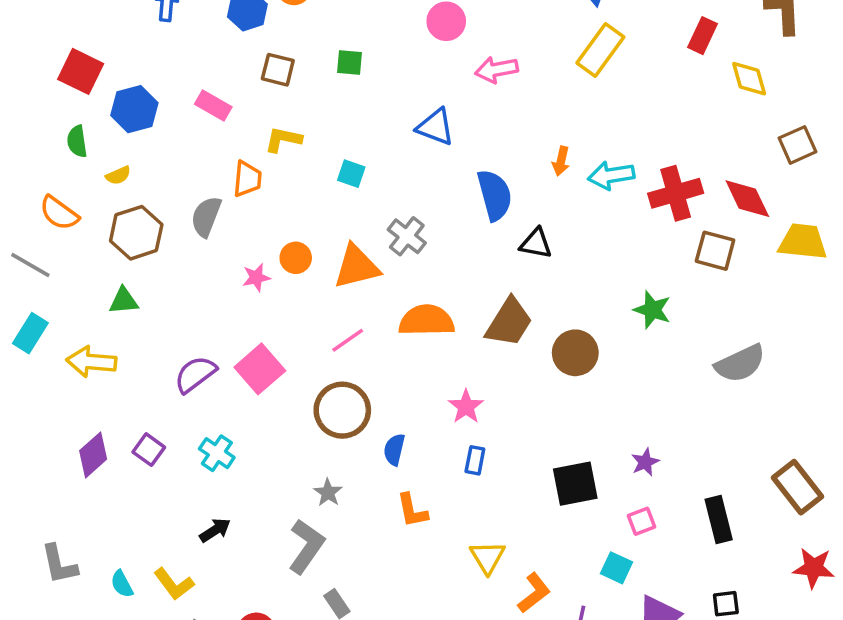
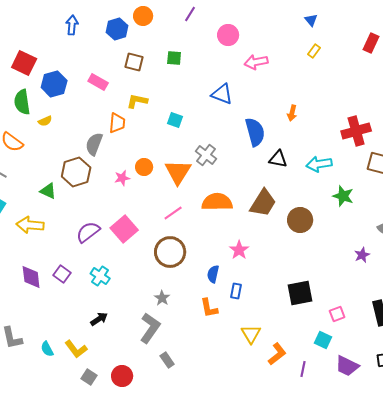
yellow rectangle: (600, 50) -> (314, 51), size x0.5
green semicircle: (77, 141) -> (22, 102), size x1.4
cyan arrow: (611, 175) -> (319, 164), moved
brown hexagon: (136, 233) -> (76, 172), moved
orange triangle: (357, 267) -> (178, 172), turned -44
green triangle: (124, 301) -> (48, 191), turned 30
blue semicircle: (394, 450) -> (213, 274), moved
purple diamond: (93, 455) -> (31, 277), turned -55
blue rectangle: (475, 460) -> (236, 291), moved
purple star: (645, 462) -> (362, 255), moved

